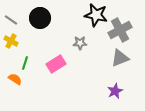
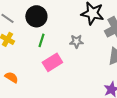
green line: (25, 63) -> (41, 40), moved

